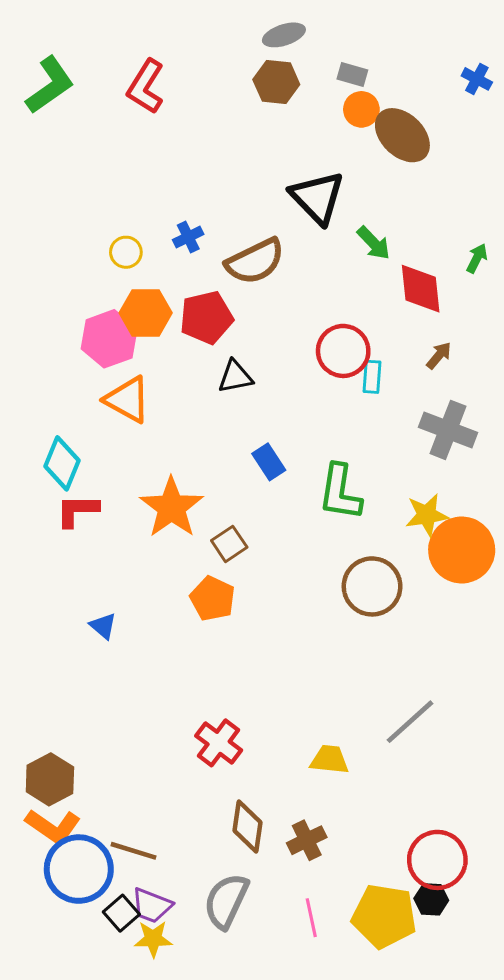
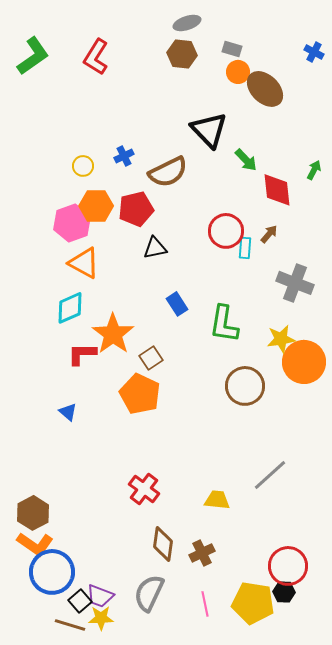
brown arrow: (439, 356) -> (269, 234), moved
cyan diamond: (62, 463) -> (70, 308), moved, turned 44
red L-shape: (77, 510) -> (82, 354), moved
orange pentagon: (212, 599) -> (140, 394), size x1.4
brown line: (133, 851) -> (70, 625), moved

